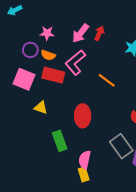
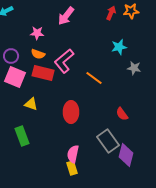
pink arrow: (81, 33) -> (66, 16), moved
red arrow: (99, 33) -> (111, 13), moved
purple circle: (30, 50) -> (11, 56), moved
green rectangle: (60, 141) -> (22, 136), moved

